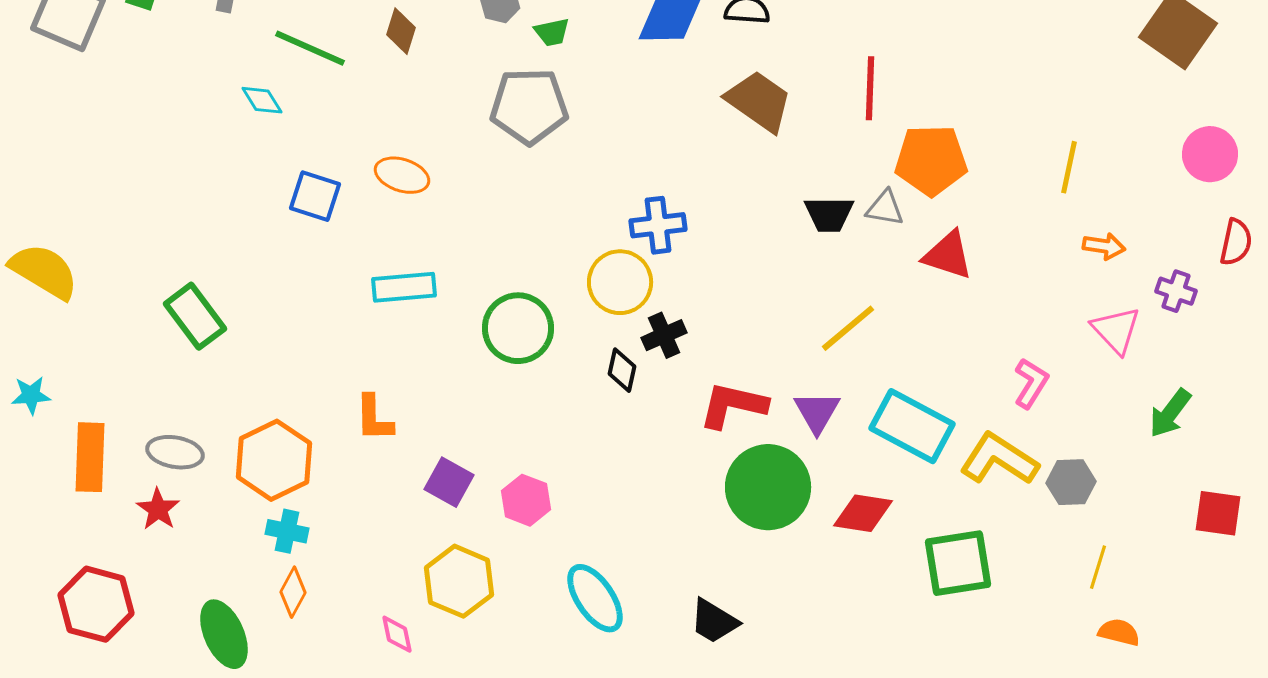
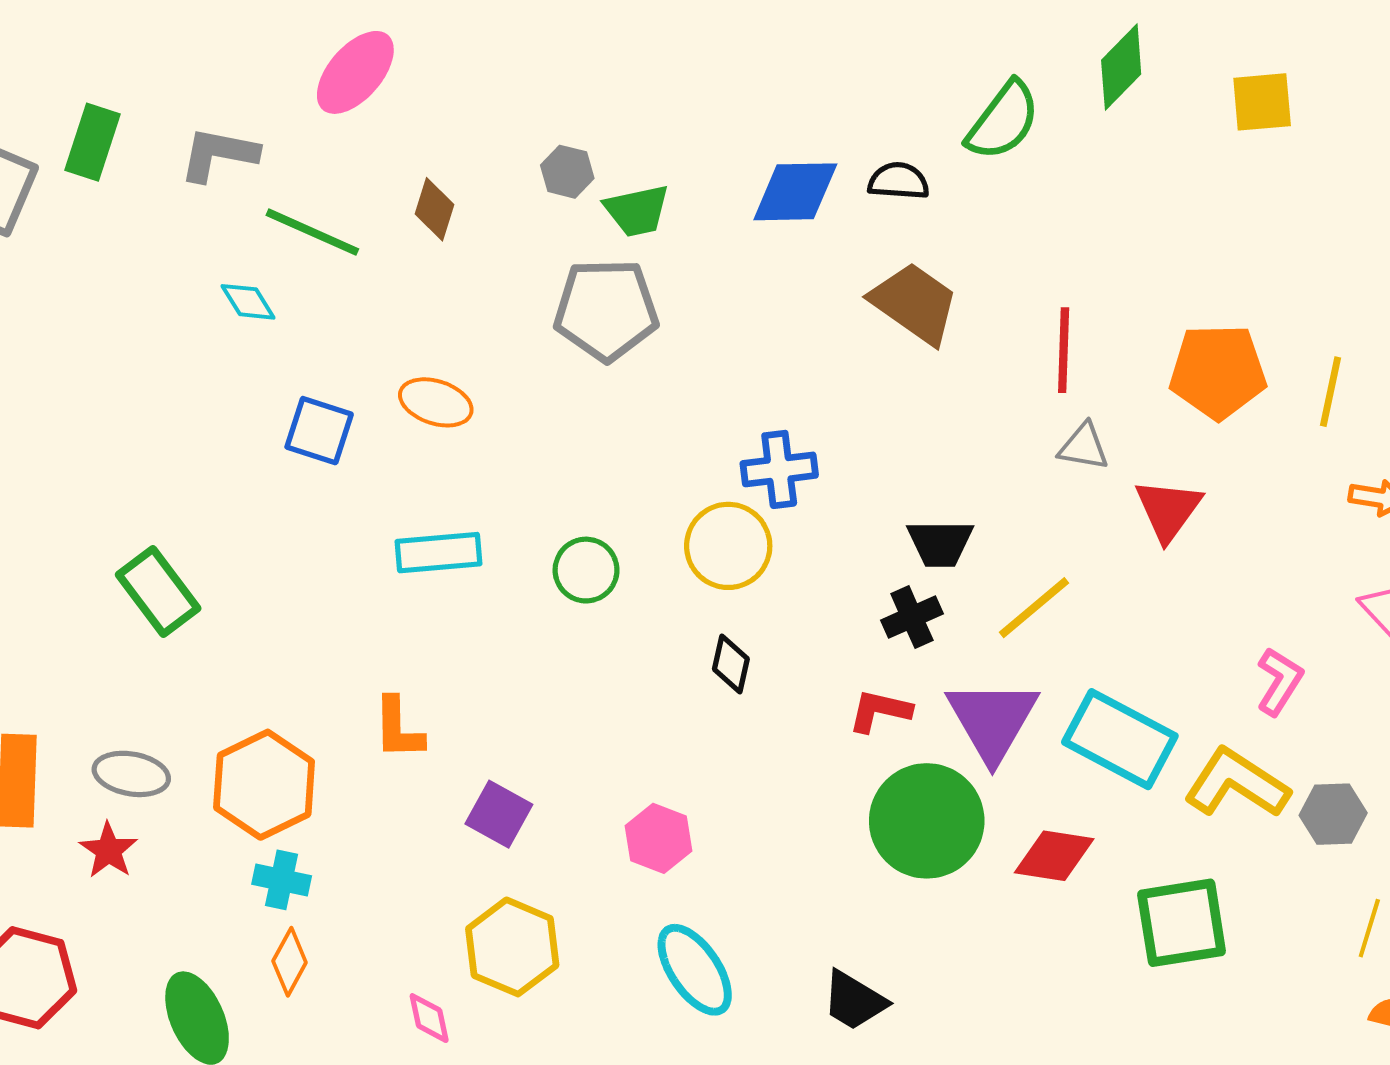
green trapezoid: (552, 32) -> (637, 211), size x1.4
red line: (870, 88) -> (1064, 350), moved
orange pentagon: (931, 160) -> (1218, 372), moved
black trapezoid: (829, 214) -> (940, 543), moved
red triangle: (948, 255) -> (1168, 510), turned 48
green circle: (518, 328) -> (586, 570), moved, size x0.7
black cross: (664, 335) -> (912, 617), moved
red L-shape: (733, 405) -> (880, 711), size x0.7
purple triangle: (817, 412) -> (992, 720), size x1.5
pink hexagon: (526, 500) -> (658, 838), moved

